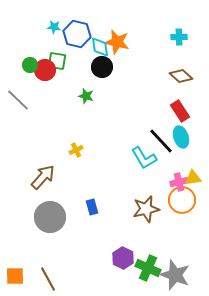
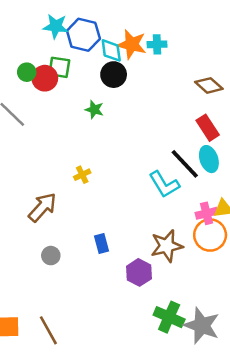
cyan star: (54, 27) -> (56, 26), size x1.5
cyan cross: (179, 37) -> (157, 44), moved
gray circle: (50, 217) -> (51, 256), size x0.5
purple hexagon: (123, 258) -> (139, 272), moved

